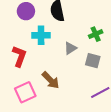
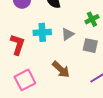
cyan cross: (41, 35) -> (42, 32), moved
brown arrow: (51, 80) -> (61, 69), moved

